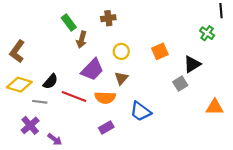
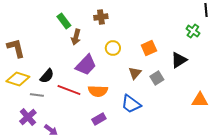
brown L-shape: (17, 51) -> (16, 48), turned 130
brown triangle: (121, 78) -> (135, 73), moved
gray square: (180, 84) -> (157, 78), moved

